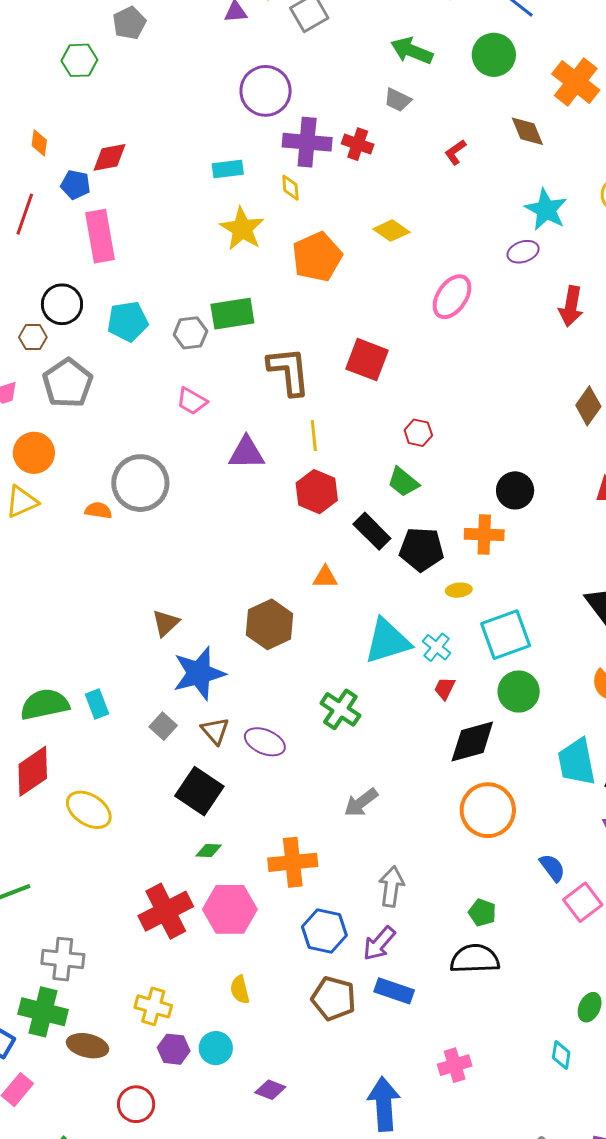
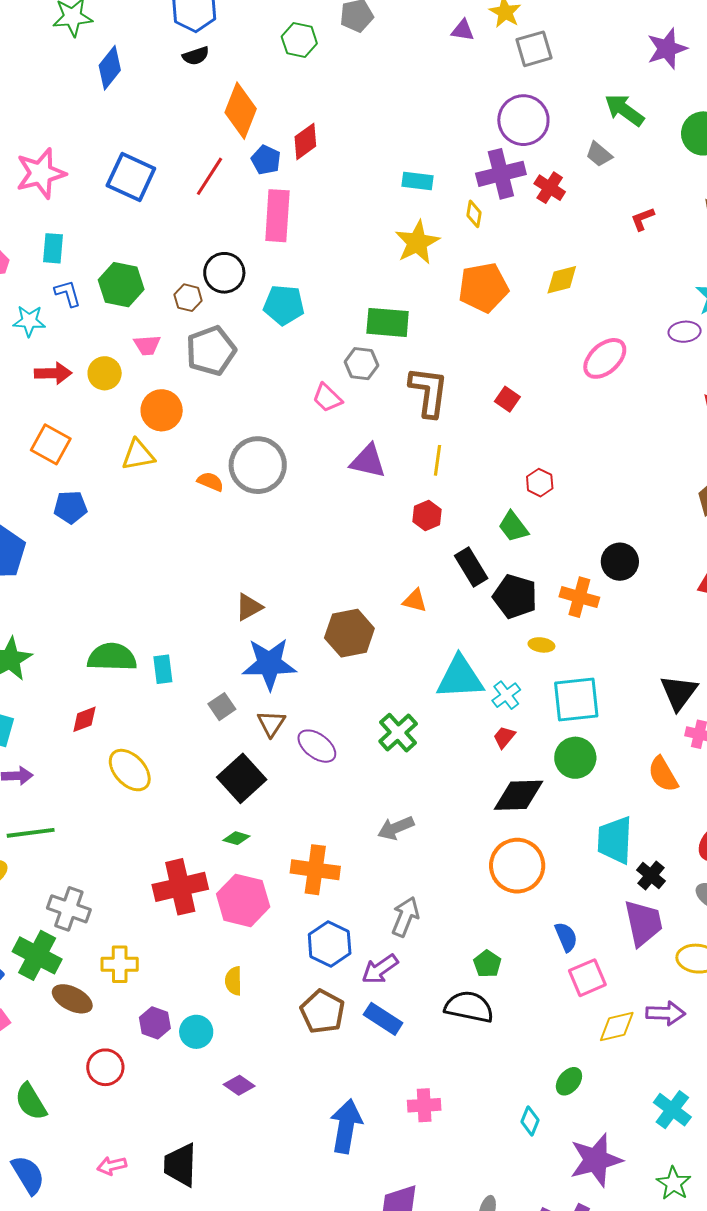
purple circle: (266, 91) -> (523, 120), moved
purple cross: (307, 142) -> (501, 174), turned -33
orange diamond: (39, 143) -> (241, 111), size x2.0
red diamond: (109, 157) -> (305, 141), turned -39
yellow diamond: (391, 231) -> (562, 280), turned -63
gray hexagon: (190, 333) -> (361, 364), moved
red square: (367, 360) -> (507, 399), size x0.6
red hexagon: (317, 492) -> (427, 515), size x0.7
red diamond: (33, 771) -> (84, 719), size x0.6
yellow cross: (153, 1006) -> (120, 964), moved, turned -30

